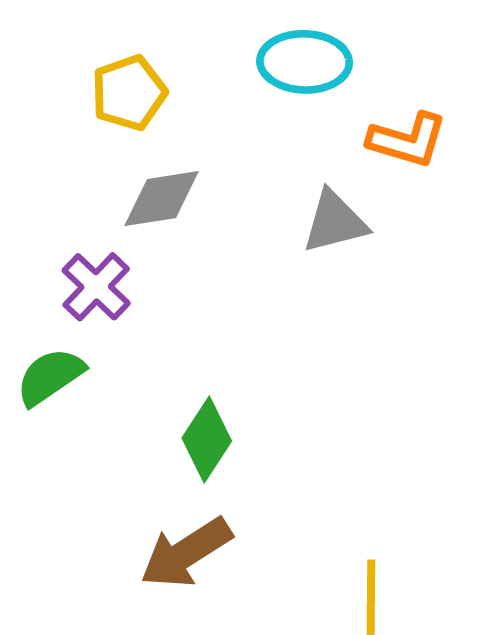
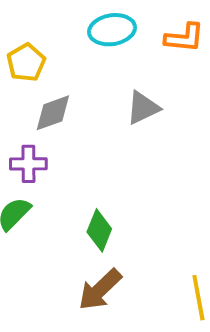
orange L-shape: (407, 140) -> (184, 38), moved
purple cross: (96, 287) -> (28, 164), turned -33

